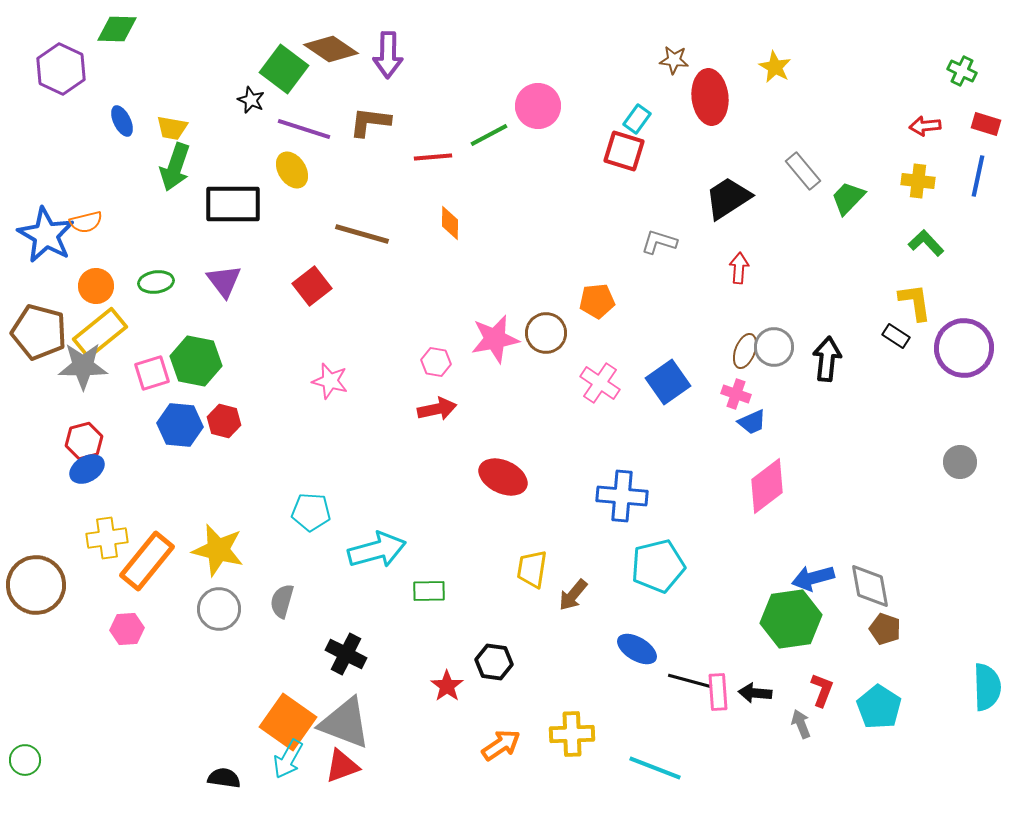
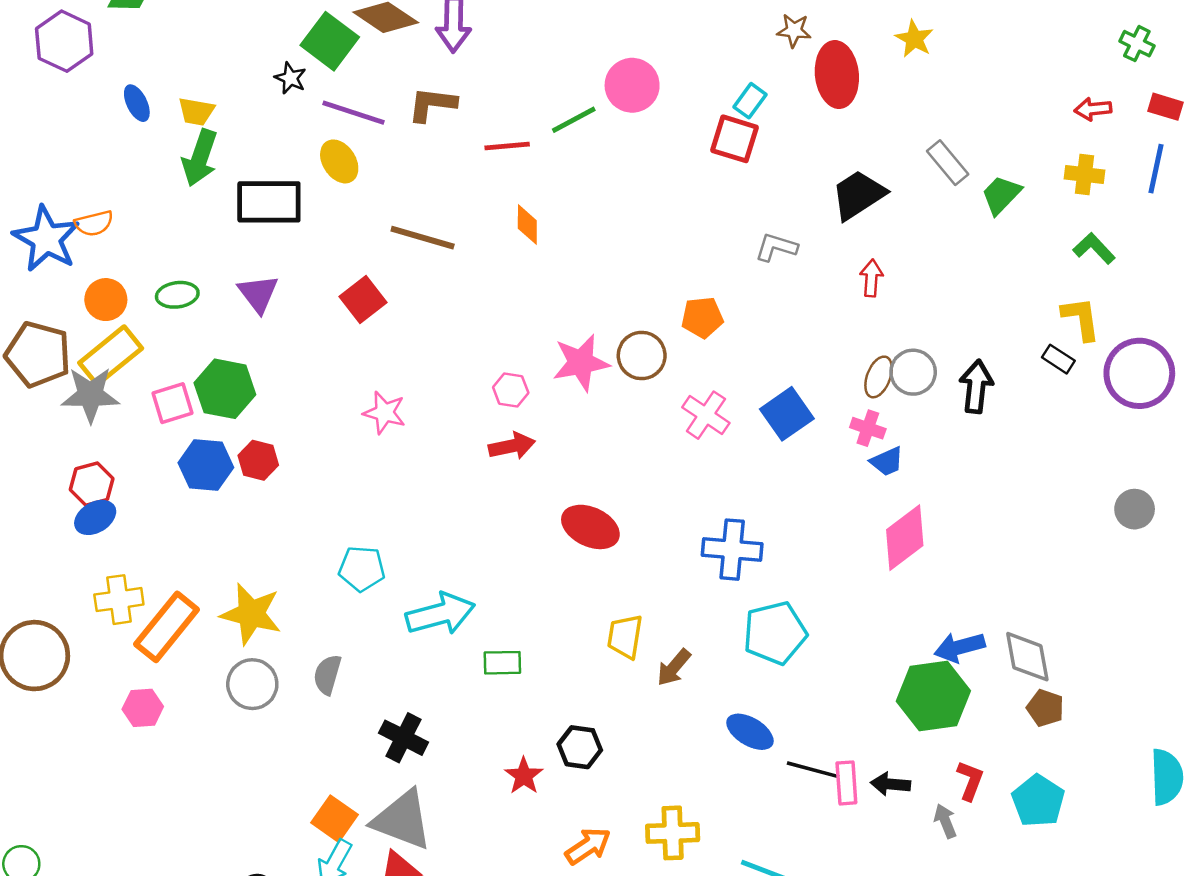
orange square: (288, 722) -> (334, 819), size x0.7

